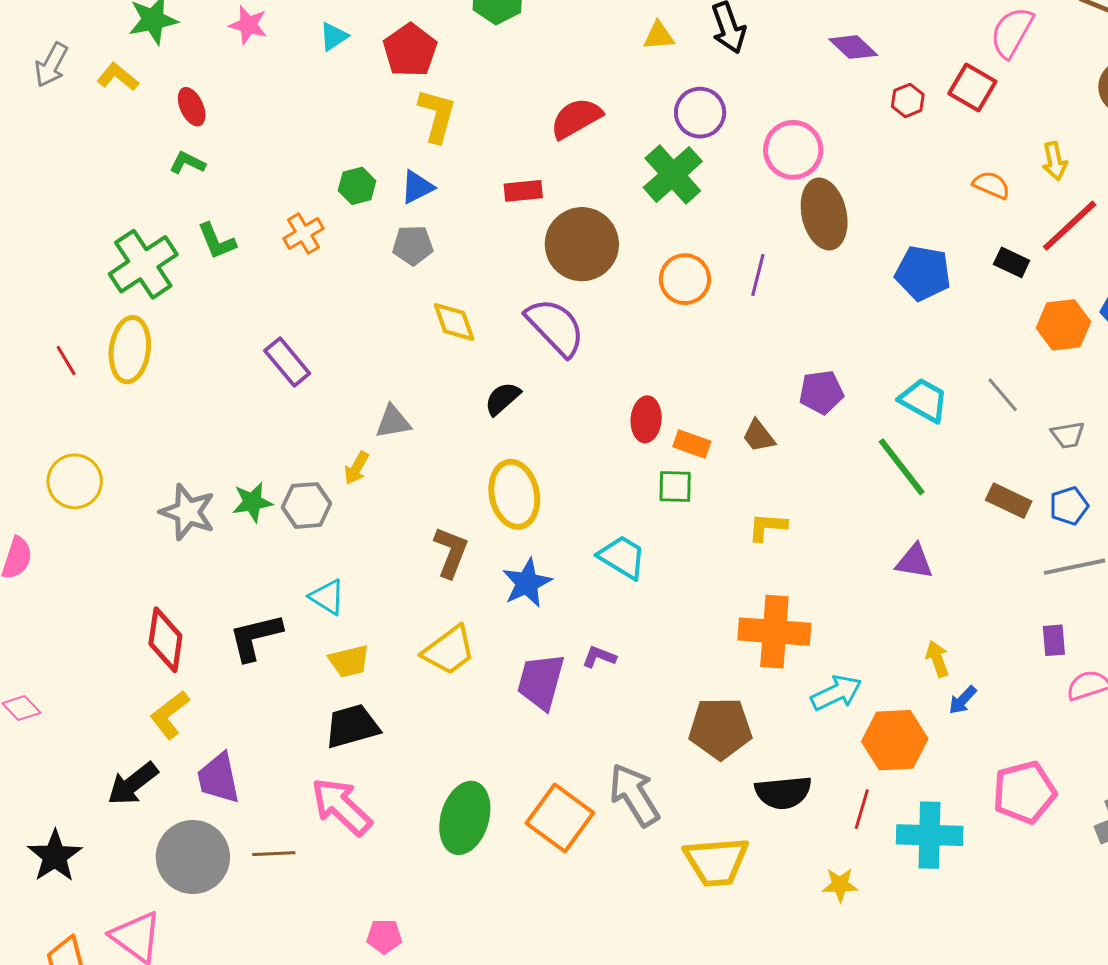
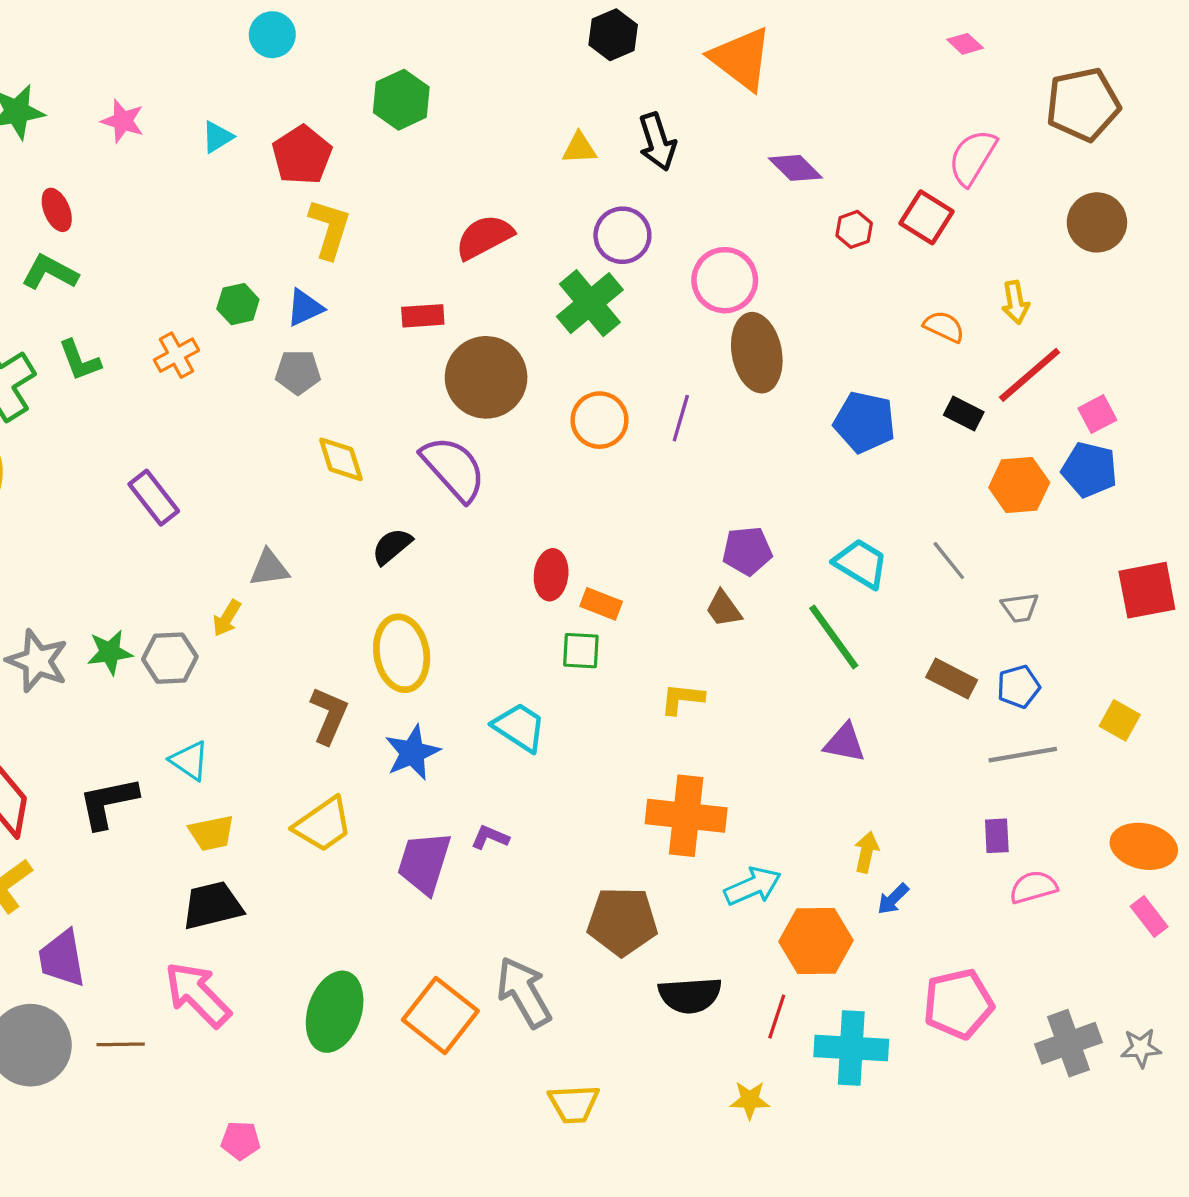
green L-shape: (187, 163) -> (50, 272), size x1.4
brown trapezoid: (759, 436) -> (724, 609), moved
yellow arrow: (937, 659) -> (866, 852), turned 30
yellow trapezoid: (716, 861) -> (574, 1104), moved, size x0.7

